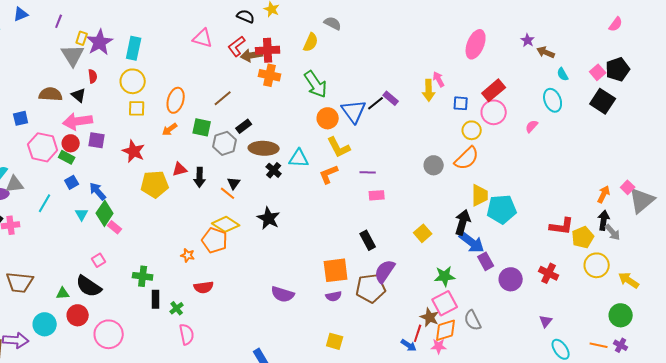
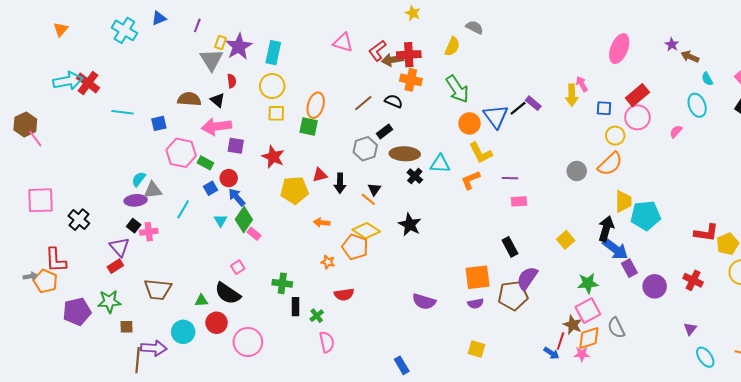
black semicircle: (246, 16) -> (394, 101), moved
green square: (202, 127) -> (309, 126), moved
orange arrow: (170, 129) -> (322, 223), moved, turned 42
red circle: (71, 143) -> (229, 178), moved

